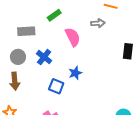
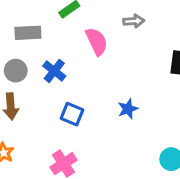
blue star: (75, 73) -> (128, 109), moved

